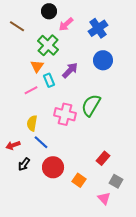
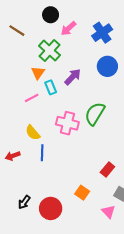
yellow semicircle: (32, 123) -> (33, 133), turned -49
blue line: (41, 142) -> (42, 153), turned 49
black arrow: (24, 164) -> (24, 202), moved
red circle: (53, 167) -> (51, 208), moved

